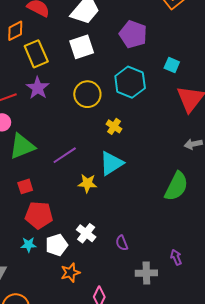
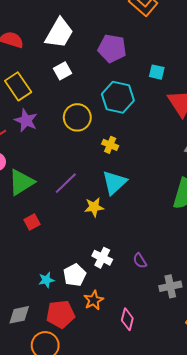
white square: (82, 47) -> (62, 71), size x0.7
red pentagon: (39, 215) -> (60, 314), moved

